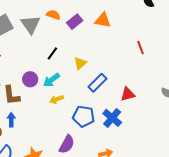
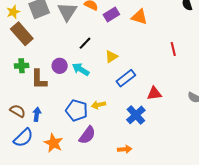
cyan arrow: (52, 80) -> (81, 69), turned 60
yellow arrow: (57, 99) -> (99, 105), moved
blue pentagon: (84, 116) -> (77, 110), moved
blue arrow: (11, 120) -> (37, 114), moved

